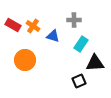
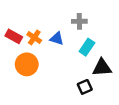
red rectangle: (13, 25) -> (14, 36), moved
orange cross: (33, 26) -> (34, 37), moved

